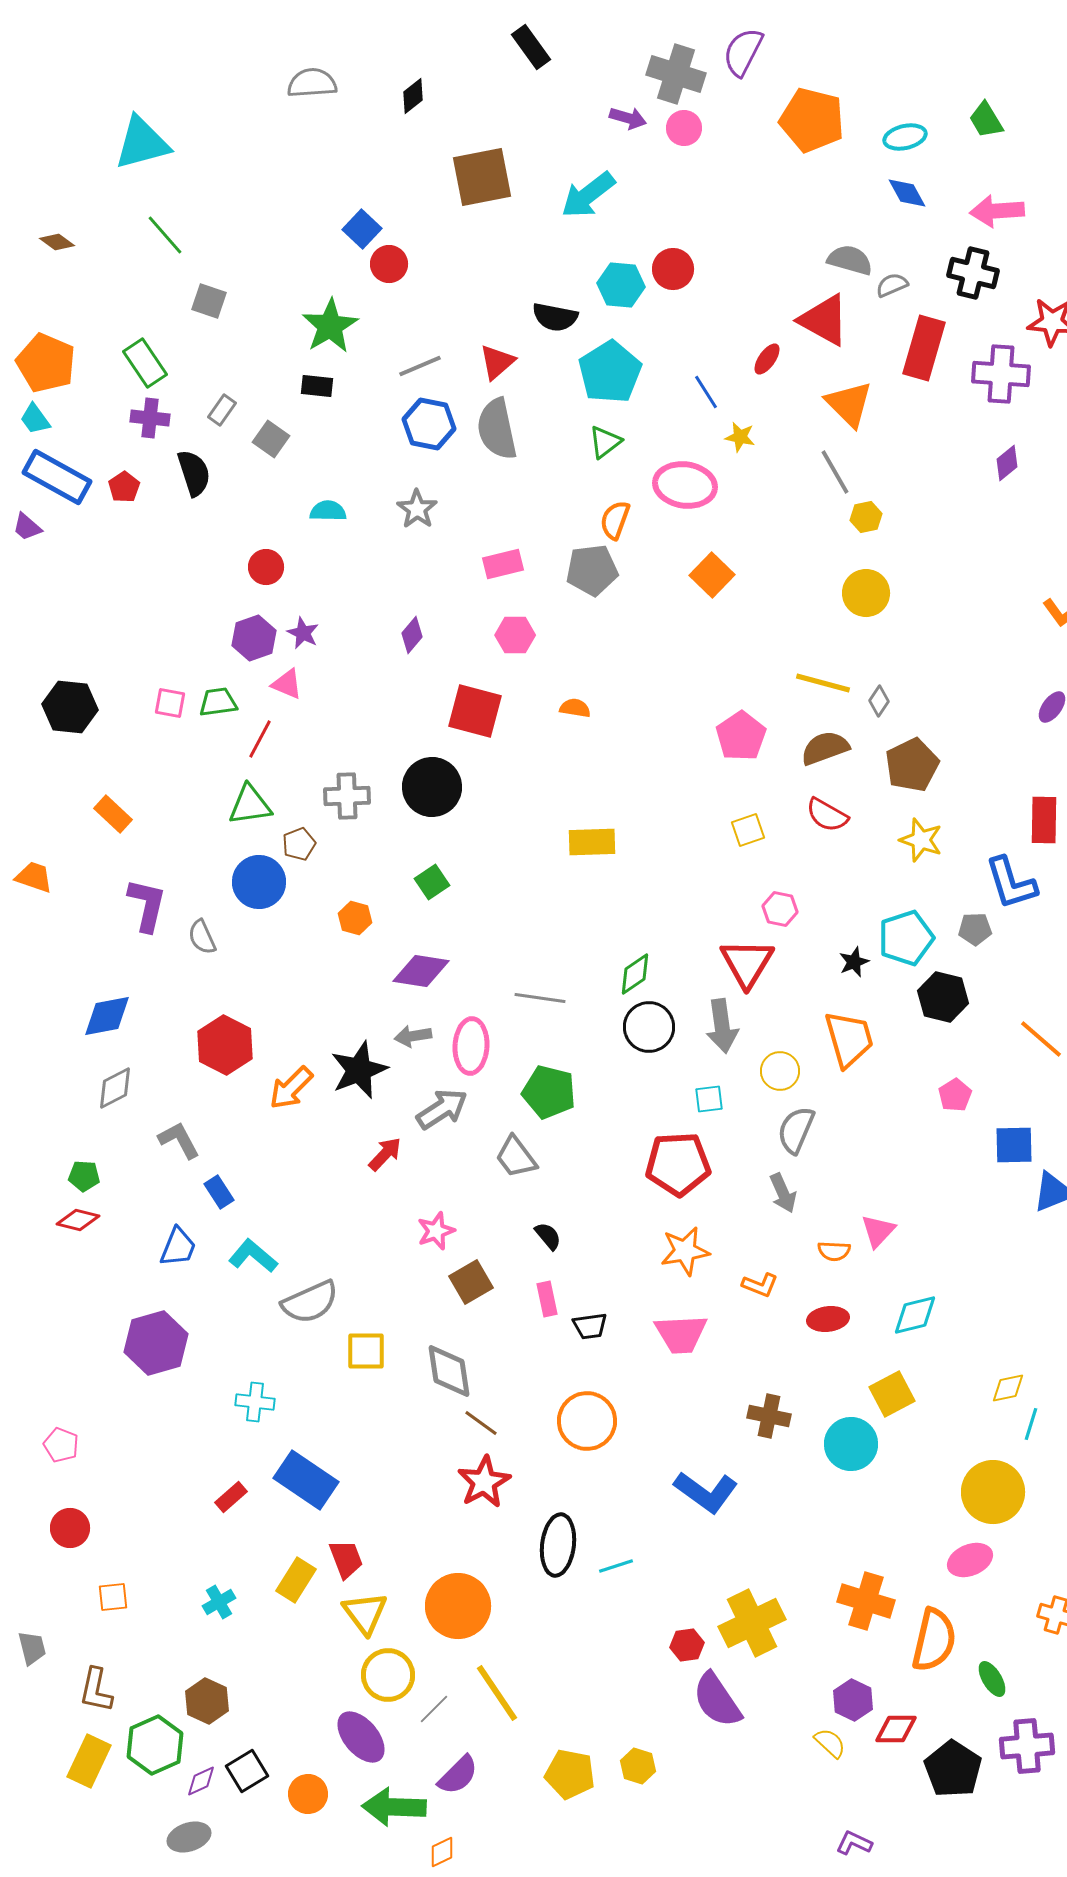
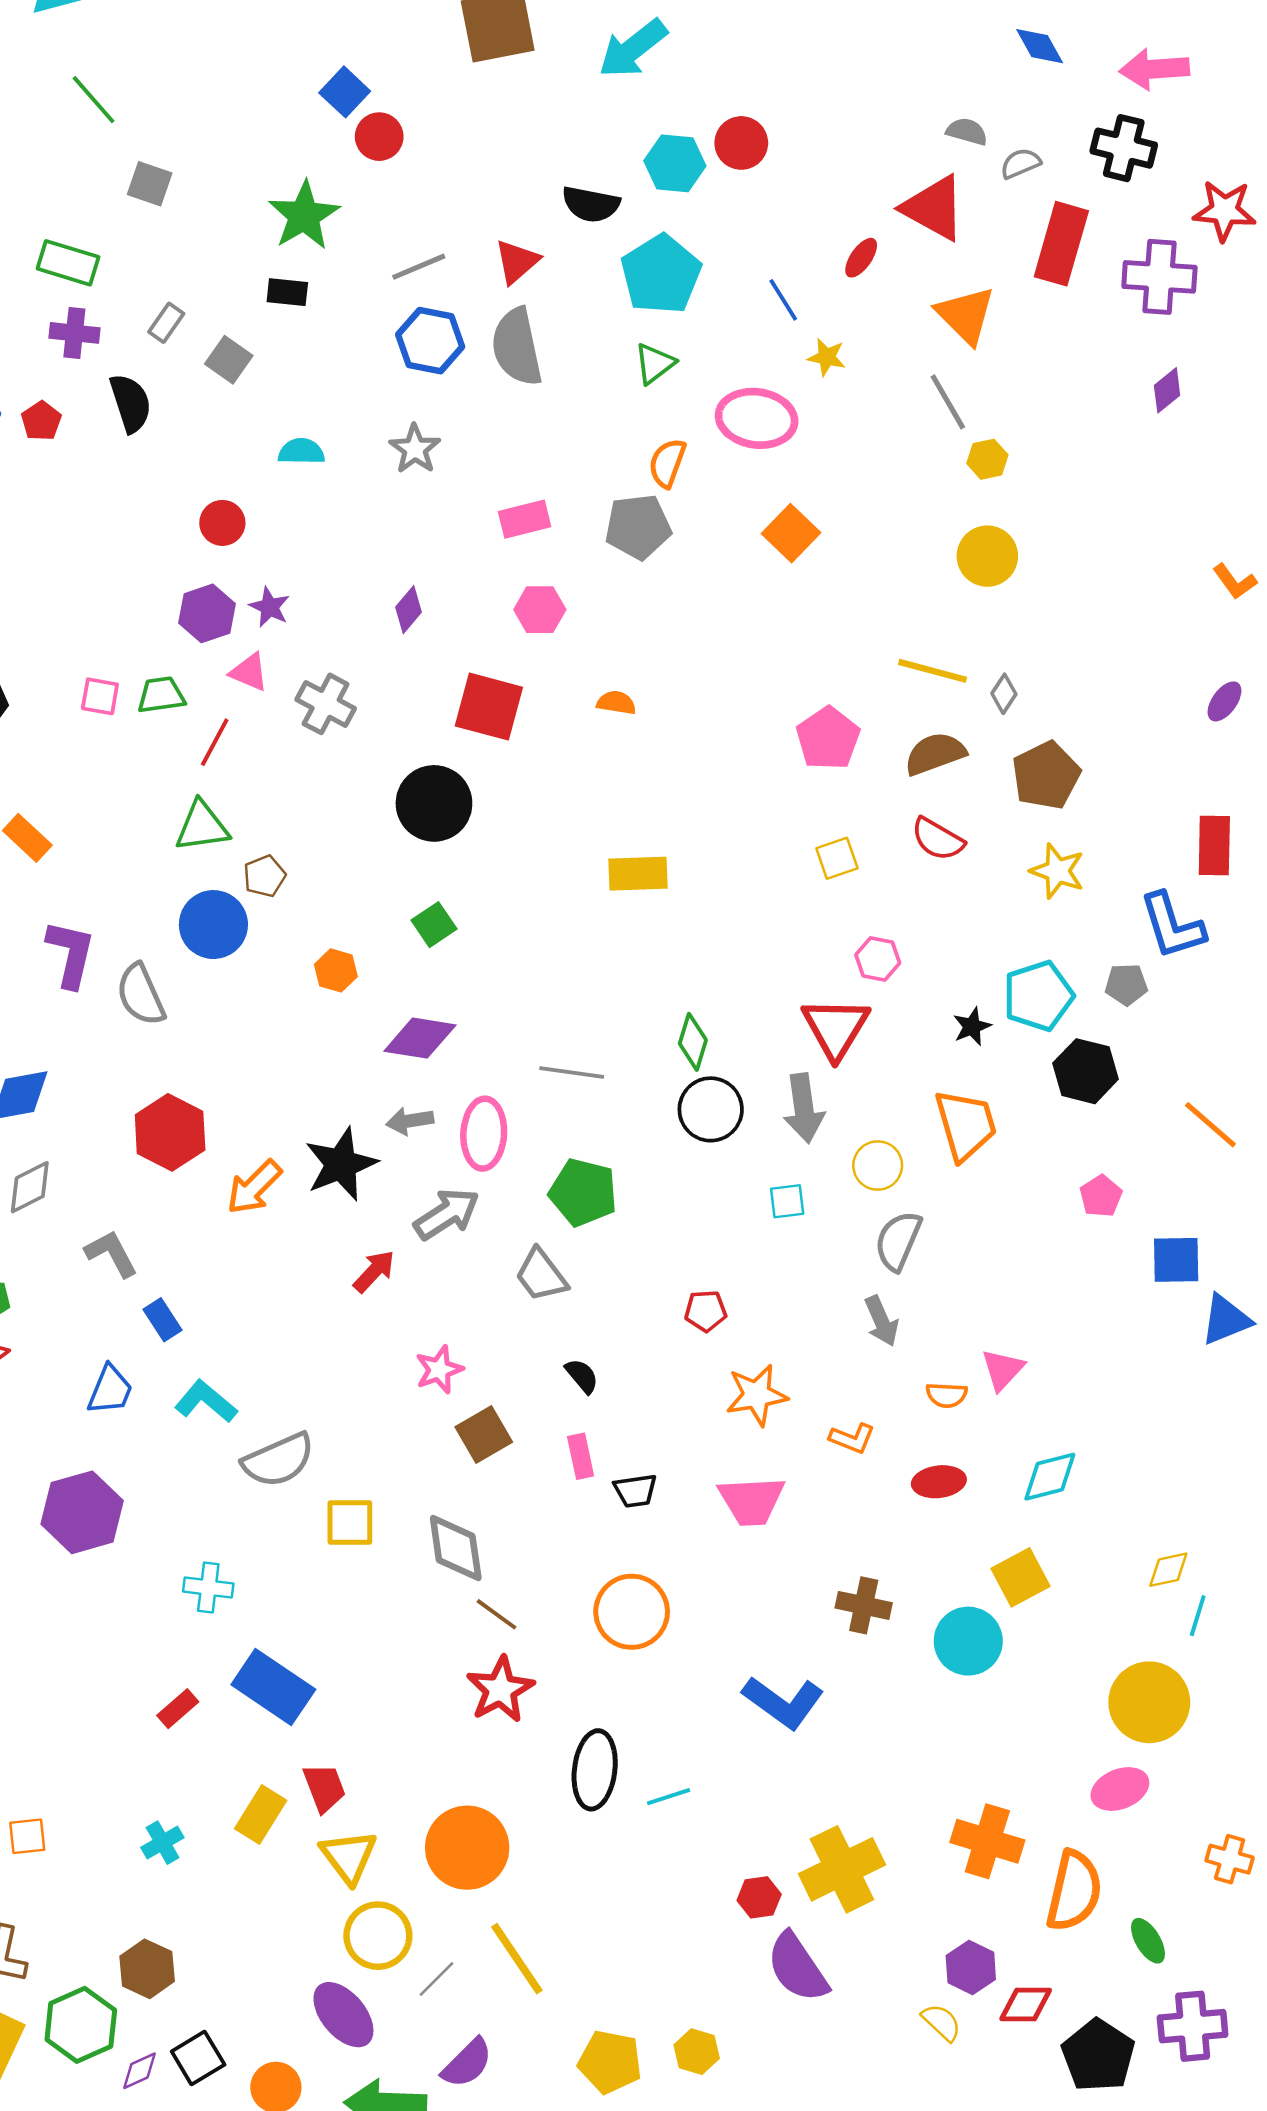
gray semicircle: (850, 260) -> (967, 131), size x0.7
green rectangle: (145, 363) -> (68, 263), turned -39
gray cross: (347, 796) -> (326, 704), moved, turned 30
gray semicircle: (202, 937) -> (141, 995), size x1.4
green diamond: (635, 974) -> (693, 1042), turned -39
red pentagon: (678, 1164) -> (706, 1311), moved, size x0.5

